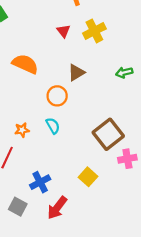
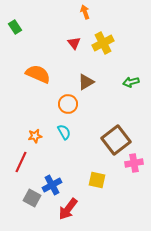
yellow square: (88, 177) -> (97, 180), turned -30
gray square: (18, 207) -> (32, 198), moved

